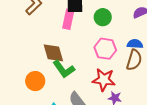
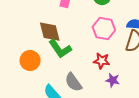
red star: (104, 80) -> (102, 61), size x0.7

